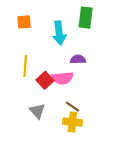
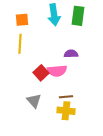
cyan arrow: (59, 33) -> (54, 15), moved
yellow line: (25, 66) -> (20, 44), moved
brown line: (72, 107) -> (66, 97), turned -40

